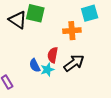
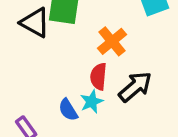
orange cross: (72, 31) -> (112, 41), moved, turned -30
blue semicircle: (35, 65) -> (68, 110), moved

